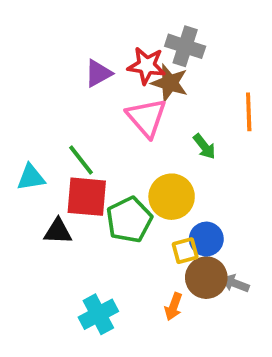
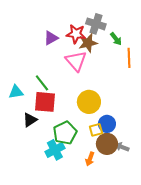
brown star: (170, 83) -> (88, 43), turned -30
green arrow: (204, 147) -> (116, 39), moved
green pentagon: (129, 220) -> (65, 133), moved
black triangle: (58, 231) -> (30, 120), turned -35
cyan cross: (98, 314) -> (55, 150), moved

